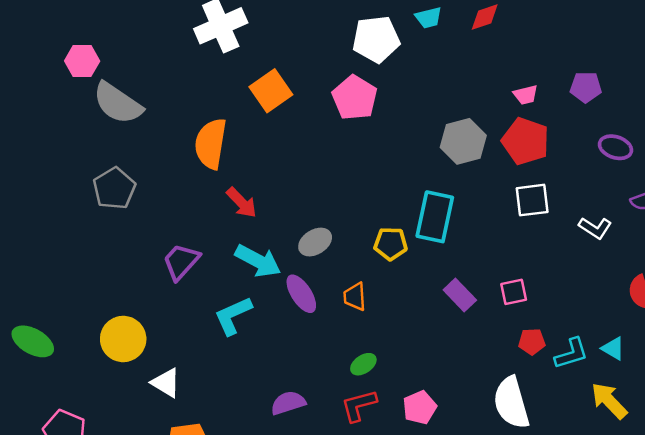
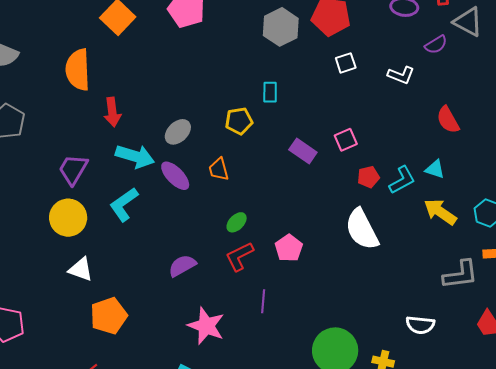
white square: (532, 200) -> (346, 63), size x0.7
red arrow: (242, 203) -> (112, 112), turned 48
cyan rectangle: (435, 217) -> (270, 92), size x0.5
yellow circle: (123, 339) -> (68, 218), moved

